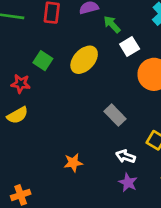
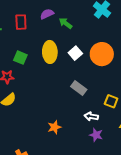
white square: (130, 47) -> (75, 53), moved
yellow ellipse: (84, 60) -> (50, 52), turned -35

